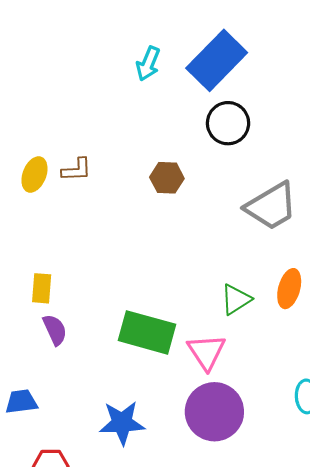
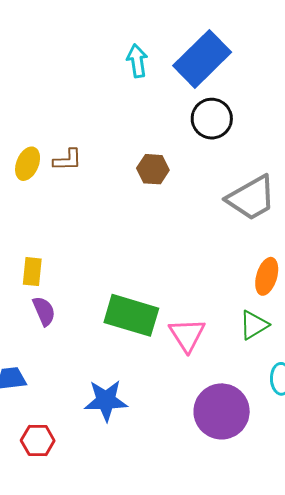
cyan arrow: (148, 64) -> (137, 61), turned 148
green triangle: (236, 299) -> (254, 325), moved
purple circle: (214, 412) -> (222, 411), moved

